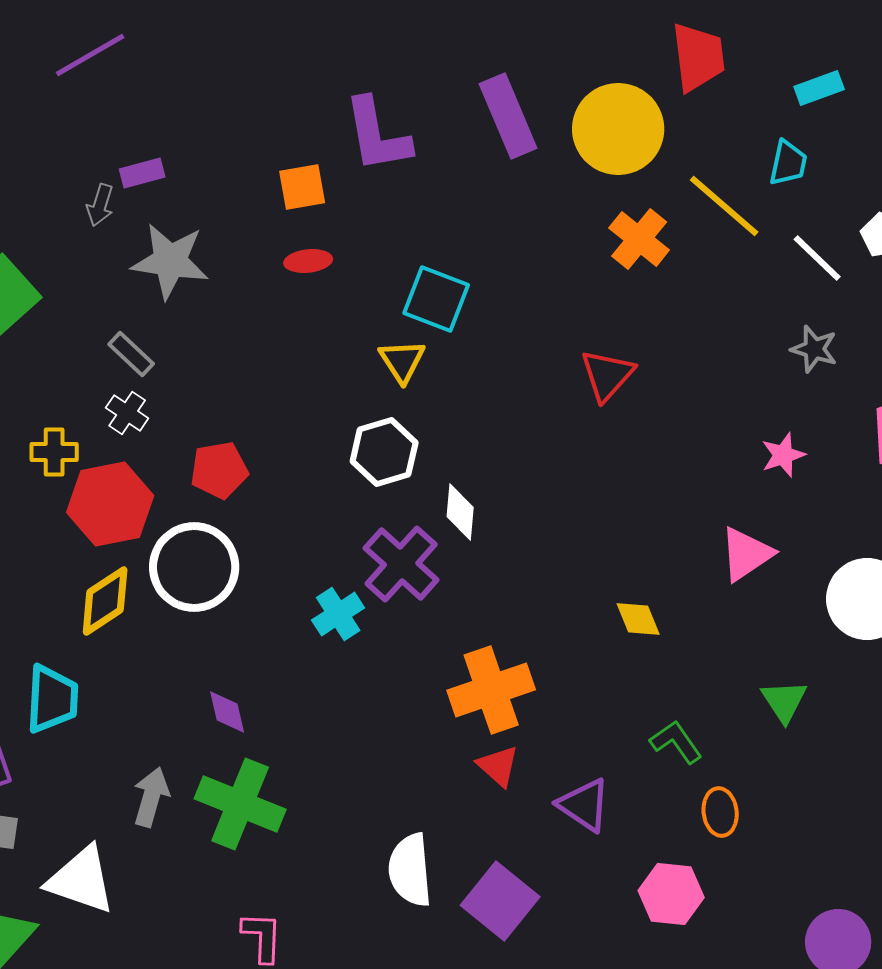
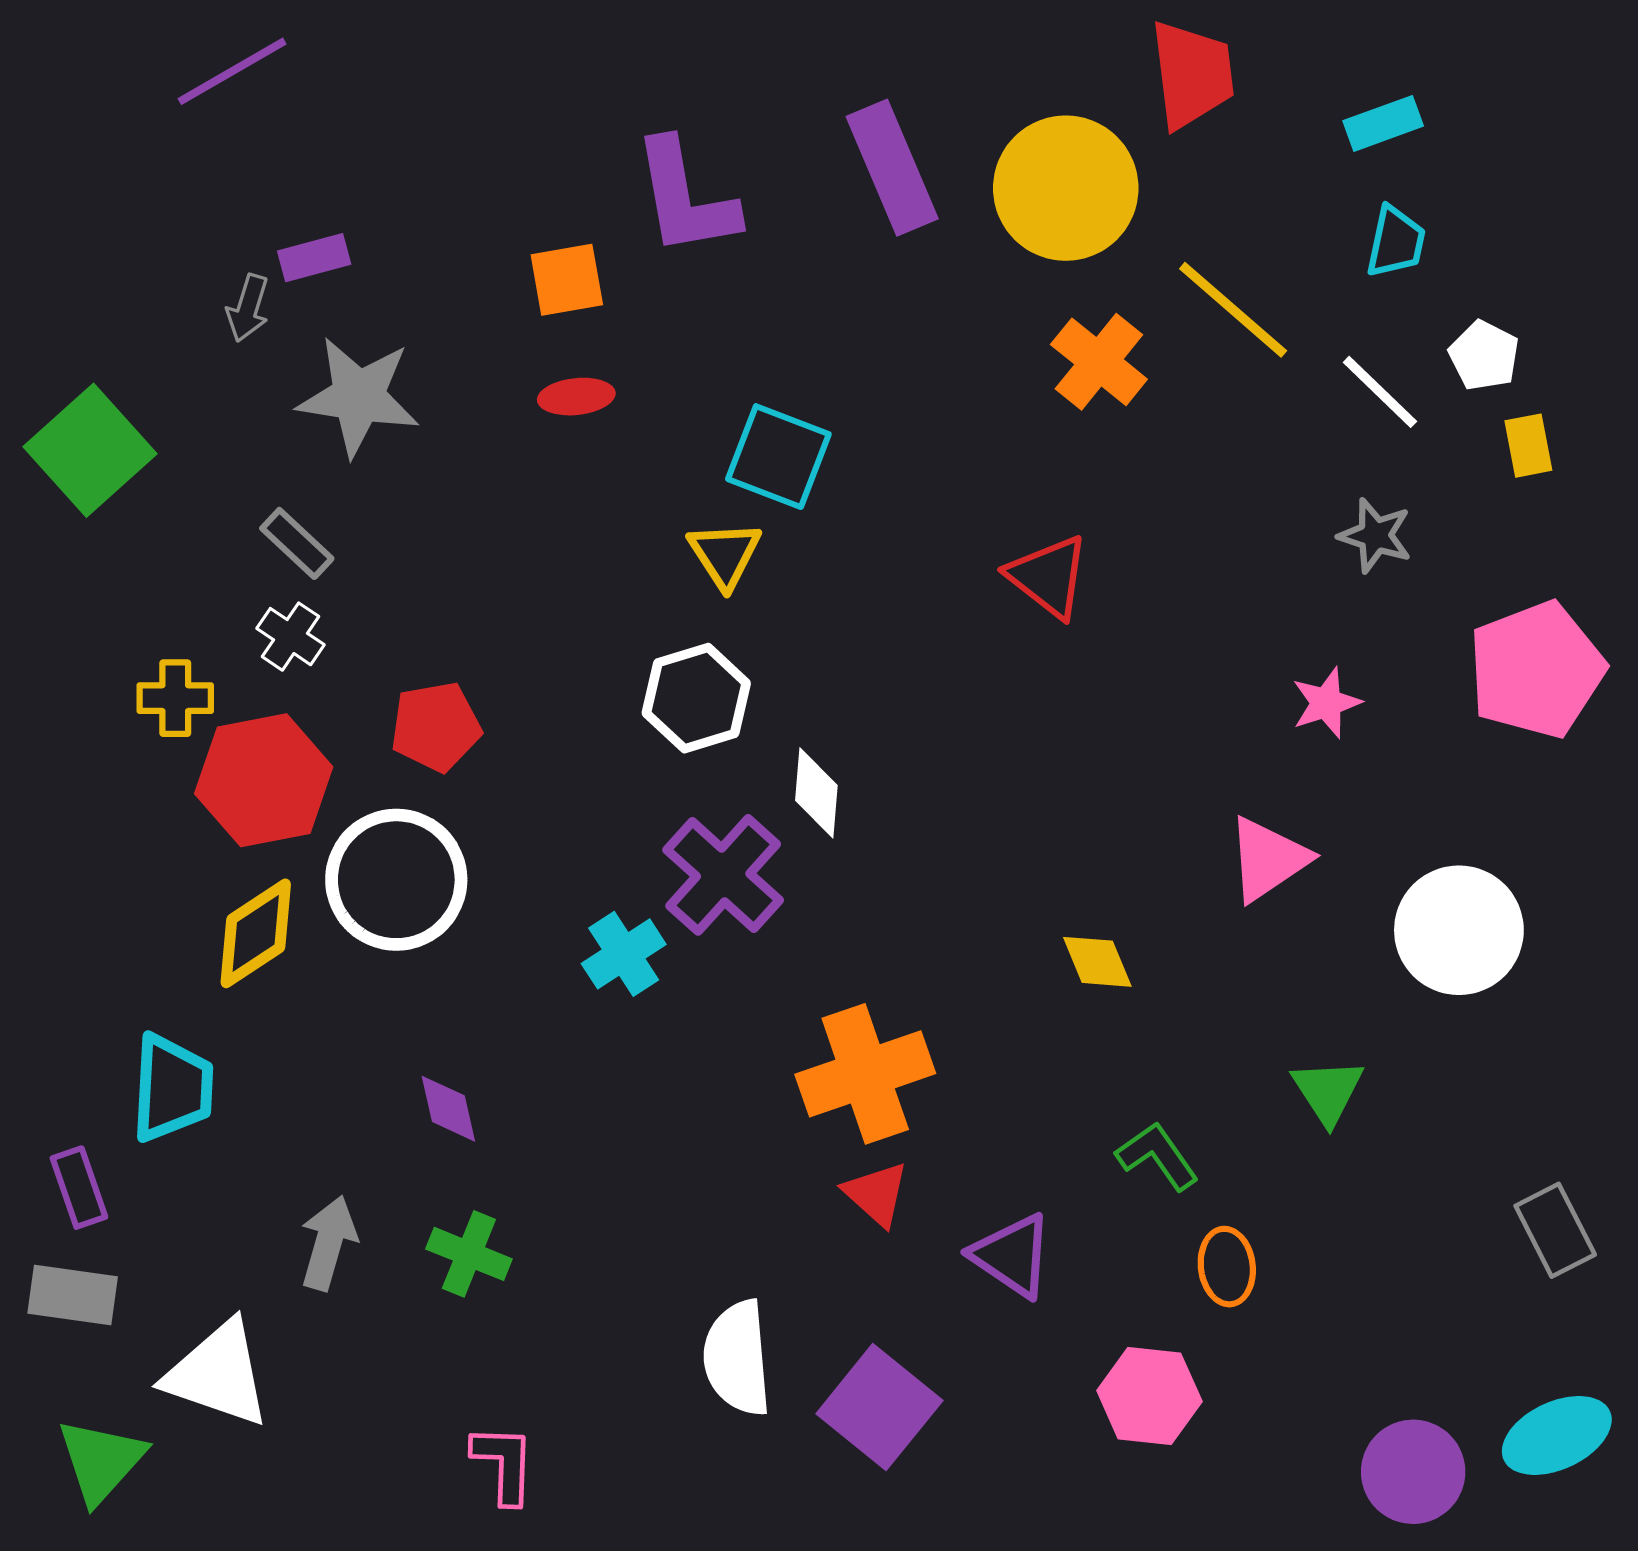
cyan trapezoid: (788, 163) -> (1396, 242), moved
red triangle: (607, 375) -> (1048, 577), turned -34
green cross: (240, 804) -> (469, 1254), size x0.6

